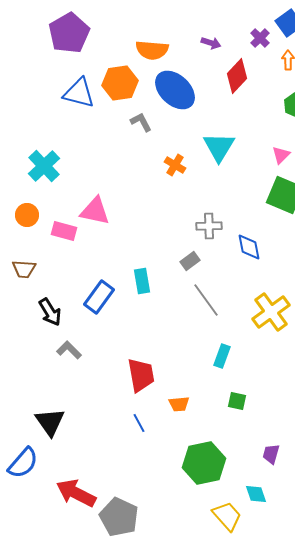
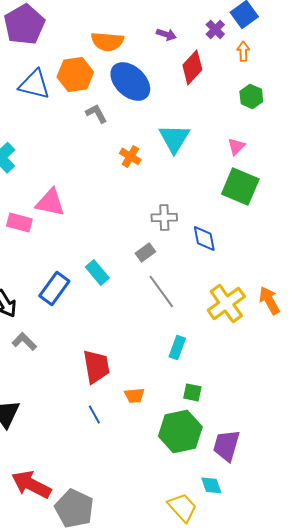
cyan rectangle: (142, 281) -> (97, 272), turned -30
purple trapezoid: (271, 454) -> (226, 445), size x1.6
green hexagon: (204, 463) -> (180, 431), moved

